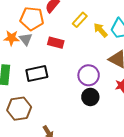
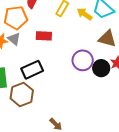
black circle: (90, 97) -> (101, 68), moved
brown hexagon: (19, 109) -> (22, 94), moved

